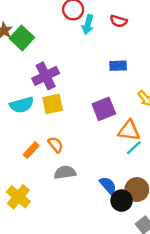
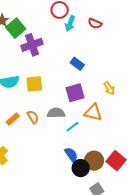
blue rectangle: (118, 66) -> (77, 64), moved, turned 32
purple cross: (46, 76) -> (32, 45), moved
cyan line: (134, 148) -> (72, 127), moved
gray semicircle: (65, 172) -> (56, 113), moved

